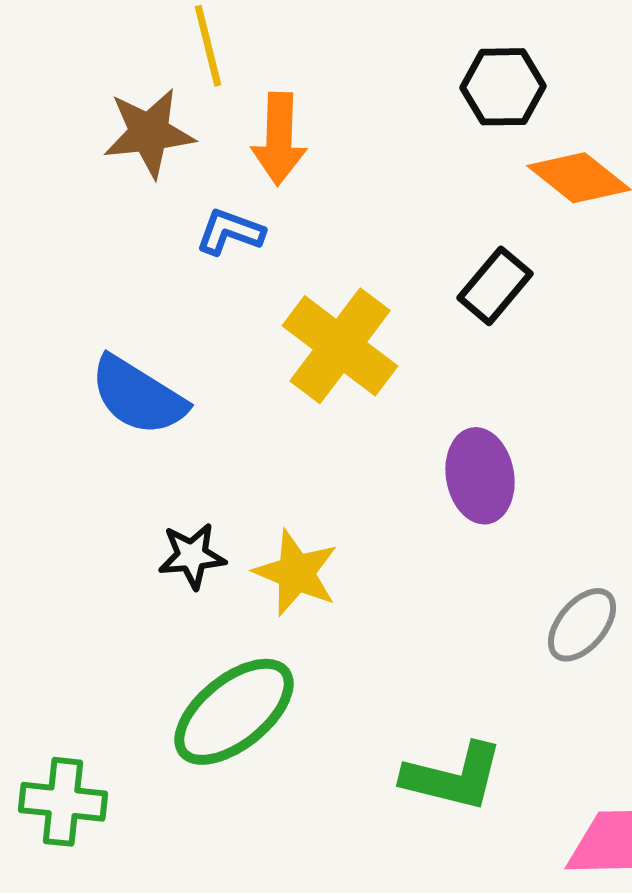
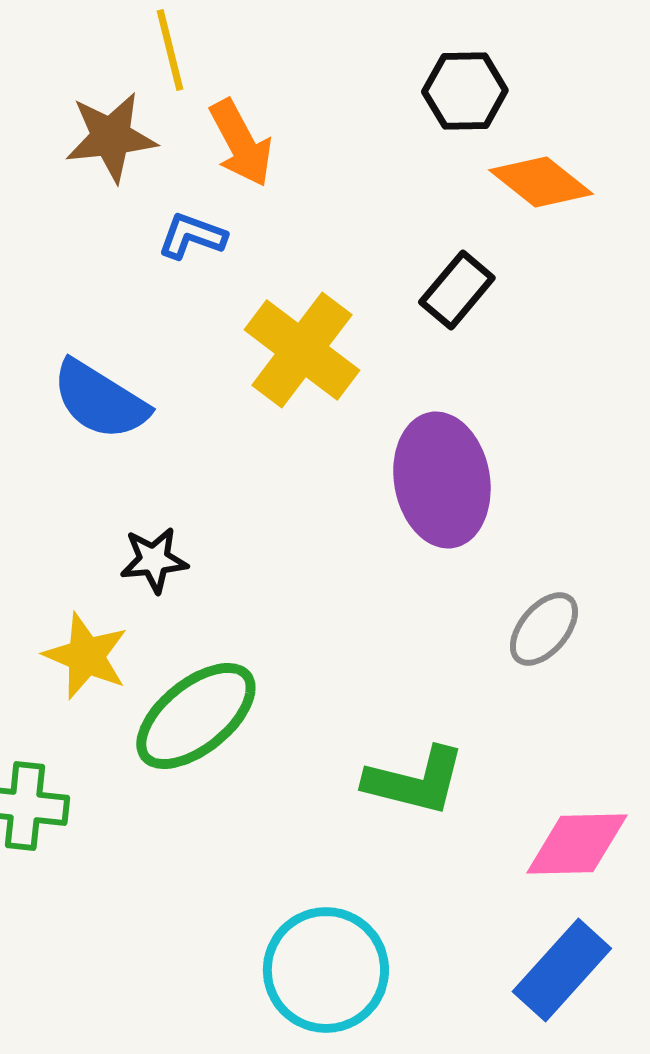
orange arrow: (279, 139) -> (241, 143), turned -30
purple ellipse: (480, 476) -> (442, 480), size x1.4
yellow star: (296, 573) -> (86, 656), moved

